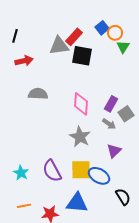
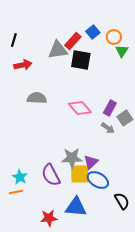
blue square: (102, 28) -> (93, 32), moved
pink diamond: (81, 104) -> (80, 108), turned -45
gray star: (80, 137) -> (72, 158), moved, turned -30
purple triangle: (114, 151) -> (91, 162), moved
orange line: (24, 206) -> (16, 192), moved

